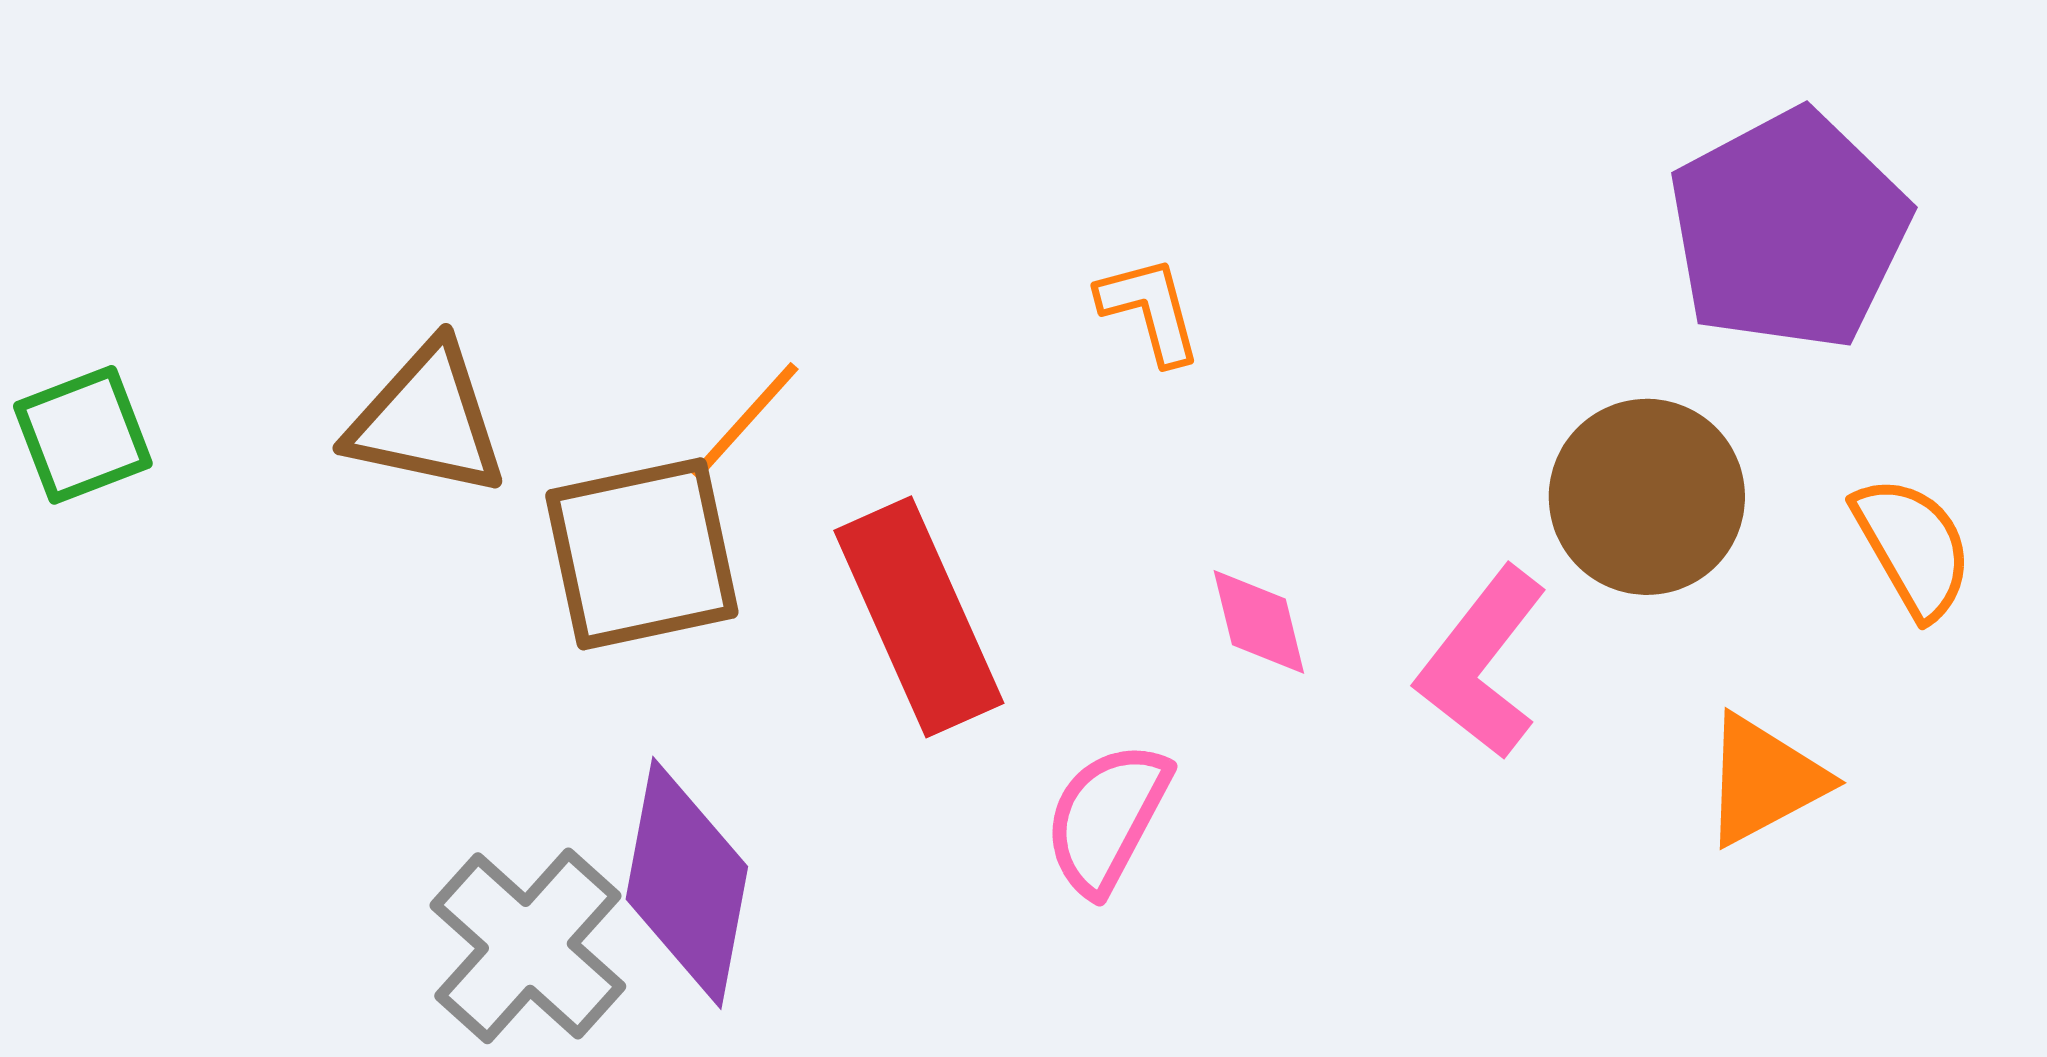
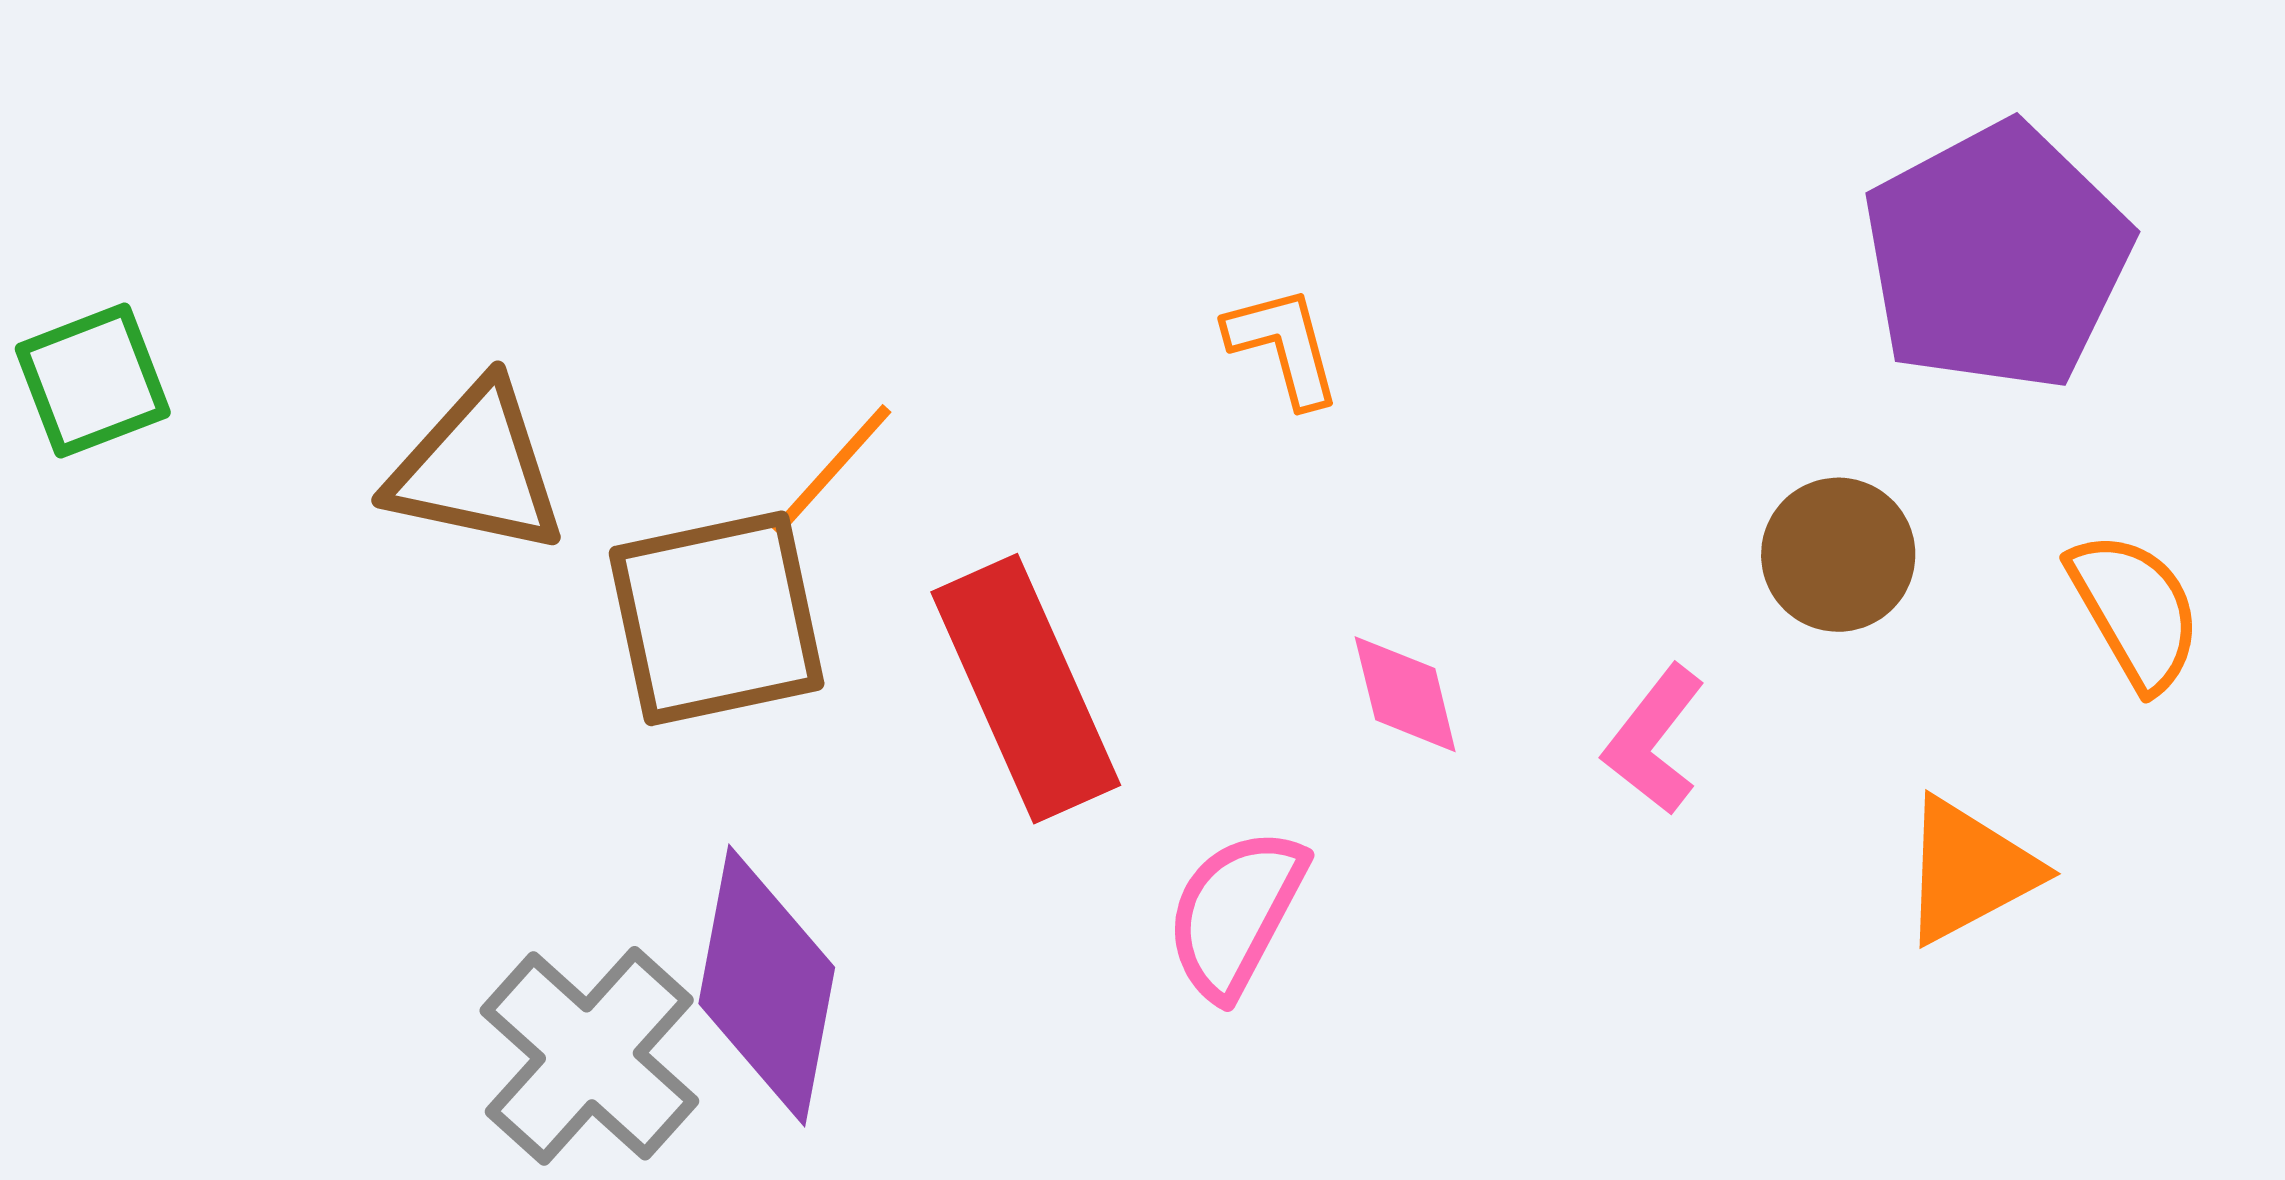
green square: (83, 435) -> (93, 381), moved
brown circle: (1647, 497) -> (1838, 555), size x0.7
pink L-shape: (1482, 663) -> (1654, 740), size x0.7

